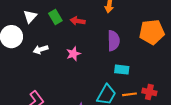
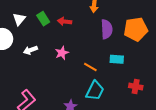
purple semicircle: (114, 41) -> (107, 29), moved
cyan rectangle: (122, 70) -> (117, 59), moved
orange line: (130, 94) -> (90, 67), moved, turned 40

